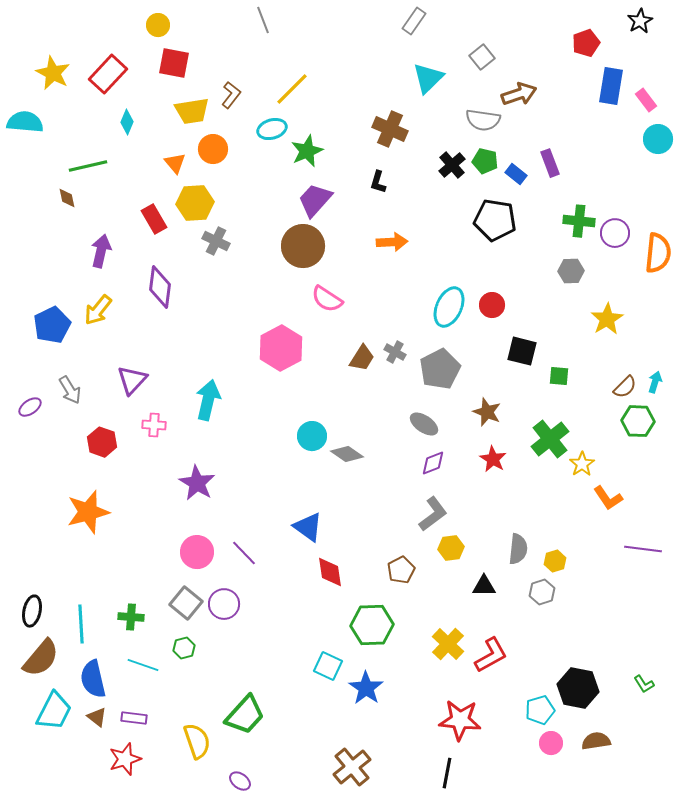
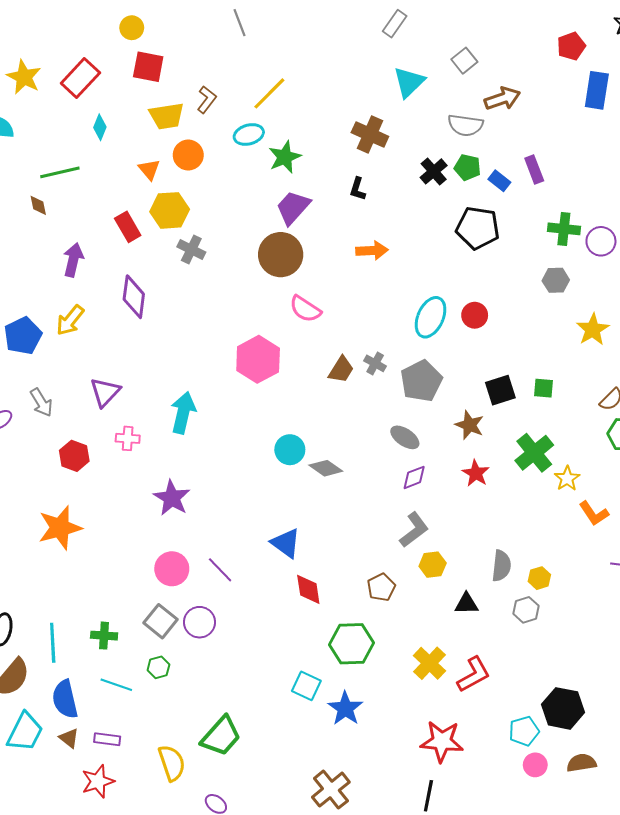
black square: (522, 351) -> (500, 390), moved, turned -32

